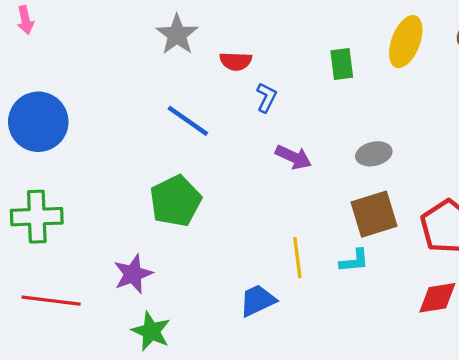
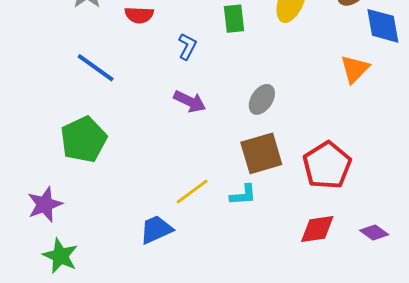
blue L-shape: (266, 97) -> (187, 46), moved
gray ellipse: (374, 154) -> (262, 99), turned -44
yellow line: (297, 258) -> (192, 192), turned 60

